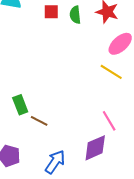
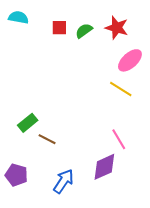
green semicircle: (75, 15) -> (84, 31), turned 60
green rectangle: (20, 105) -> (28, 123), turned 72

